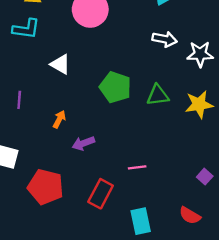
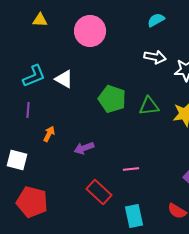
cyan L-shape: (26, 29) -> (34, 76), moved, turned -30
orange arrow: (59, 119) -> (49, 134), moved
red pentagon: (46, 187) -> (32, 202), moved
red rectangle: (101, 194) -> (99, 192), turned -75

